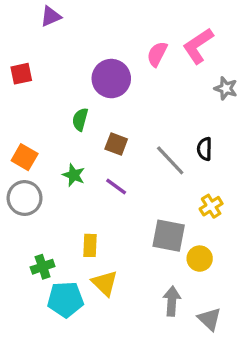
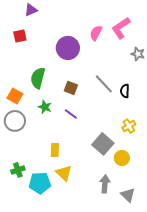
red square: (21, 74) -> (20, 36), moved
green semicircle: (80, 119) -> (38, 78), moved, size x1.5
gray line: (170, 160) -> (104, 84), moved
gray square: (169, 236) -> (103, 144), turned 30
green cross: (43, 267) -> (18, 170), moved

